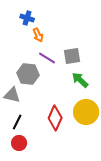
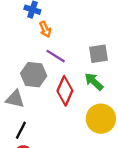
gray square: (72, 56) -> (99, 54), moved
red diamond: (55, 118) -> (65, 91), moved

